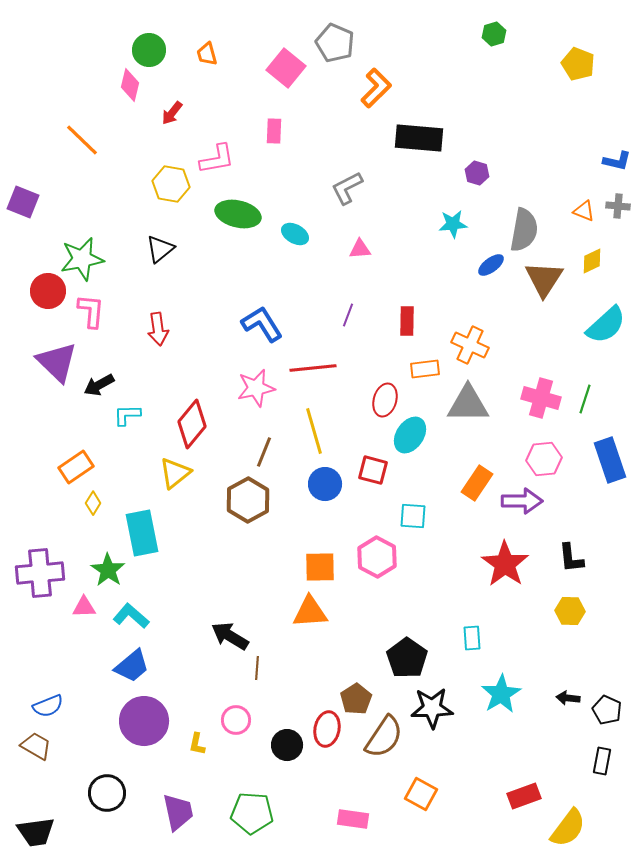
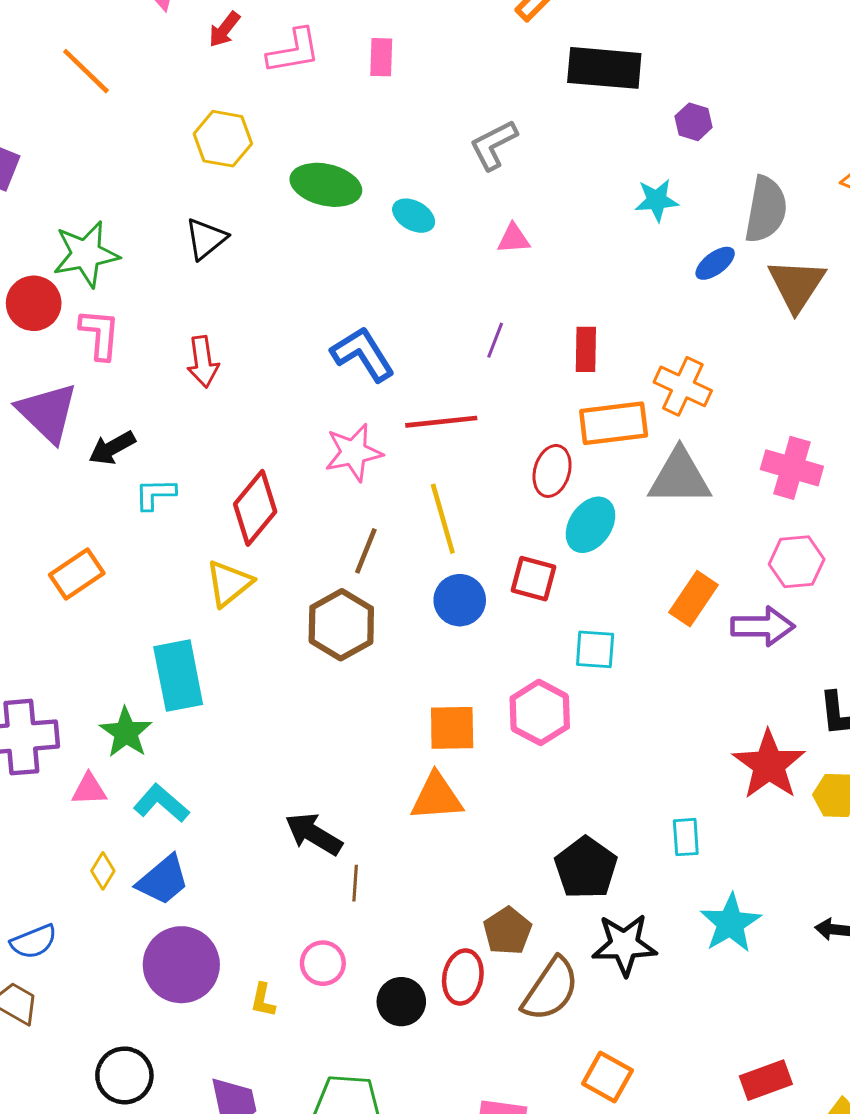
pink L-shape: (217, 159) -> (294, 51), moved
orange rectangle: (425, 369) -> (614, 423), size x1.5
yellow diamond: (93, 503) -> (103, 871), moved
red star: (505, 564) -> (769, 765), moved

